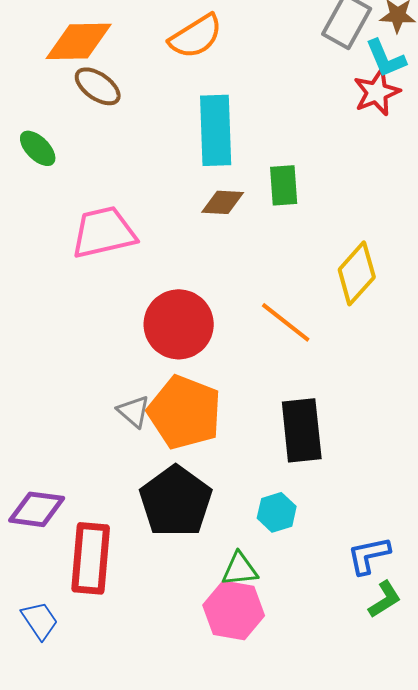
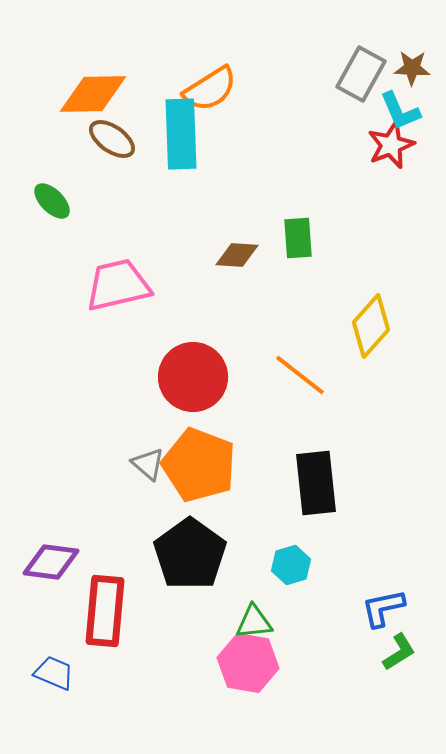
cyan rectangle: (216, 130) -> (181, 134), moved
blue trapezoid: (40, 620) -> (54, 673), turned -33

